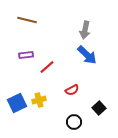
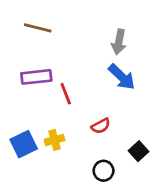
purple rectangle: (26, 55) -> (36, 77), size x1.5
red line: (47, 67) -> (66, 94), turned -70

